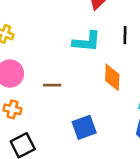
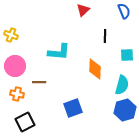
cyan L-shape: (87, 42) -> (59, 52), moved
brown line: (52, 85) -> (39, 82), moved

